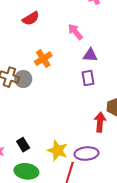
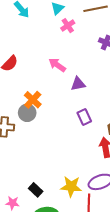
purple rectangle: (88, 78) -> (84, 117), moved
gray circle: (23, 79) -> (27, 113), moved

